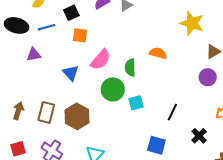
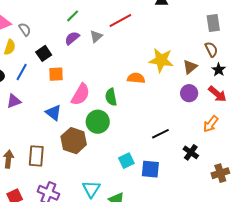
yellow star: (192, 23) -> (161, 60), moved
blue line: (46, 27) -> (22, 72), turned -36
cyan square: (136, 103) -> (126, 161), moved
black line: (172, 112) -> (160, 134), turned 48
brown hexagon: (77, 116) -> (74, 141), moved

